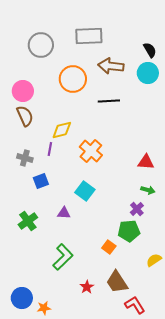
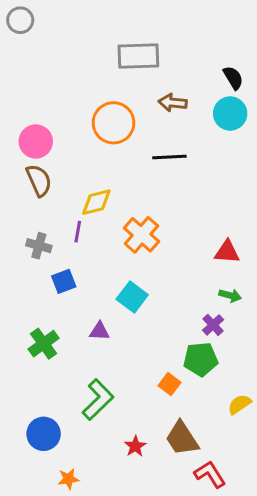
gray circle: (41, 45) -> (20, 20), moved, size x0.7
brown arrow: (111, 66) -> (173, 103), size x0.7
blue circle: (22, 298) -> (44, 434), moved

